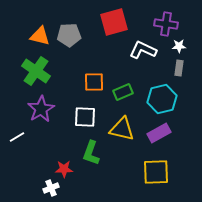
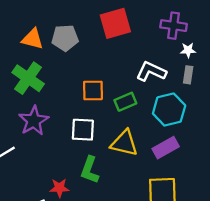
white L-shape: (143, 50) -> (151, 71), moved

